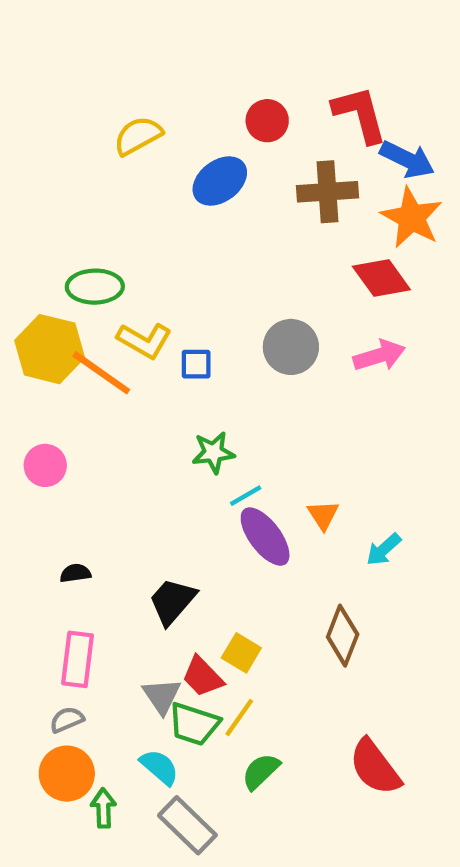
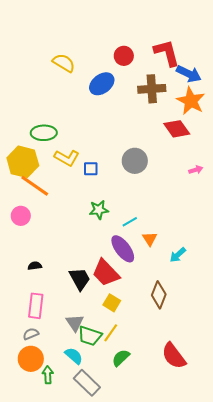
yellow semicircle: (138, 136) -> (64, 63), turned 60
pink arrow: (379, 356) -> (196, 170), moved, size x0.6
orange line: (101, 373) -> (35, 186), moved
cyan line: (246, 496) -> (130, 222), moved
black trapezoid: (172, 601) -> (80, 279), turned 110
red trapezoid: (203, 677) -> (106, 273), moved, size x1.4

